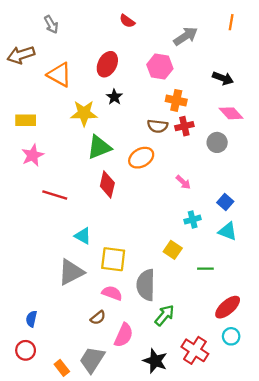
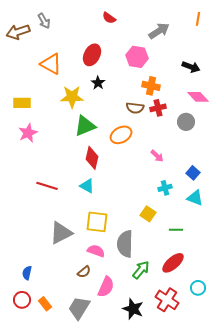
brown arrow: (21, 55) -> (18, 32), moved
red line: (55, 195) -> (47, 186), moved
cyan triangle: (83, 236) -> (87, 186), moved
red ellipse: (228, 307) -> (173, 263), moved
orange rectangle: (62, 368) -> (45, 304), moved

